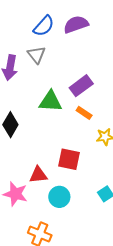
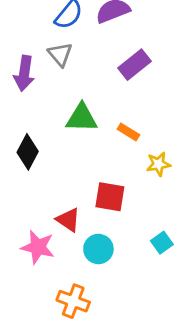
purple rectangle: (81, 86) -> (134, 65), moved
red triangle: (38, 175) -> (68, 220), turned 42

